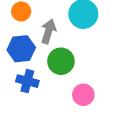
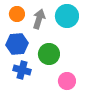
gray arrow: (48, 31) -> (39, 19), moved

